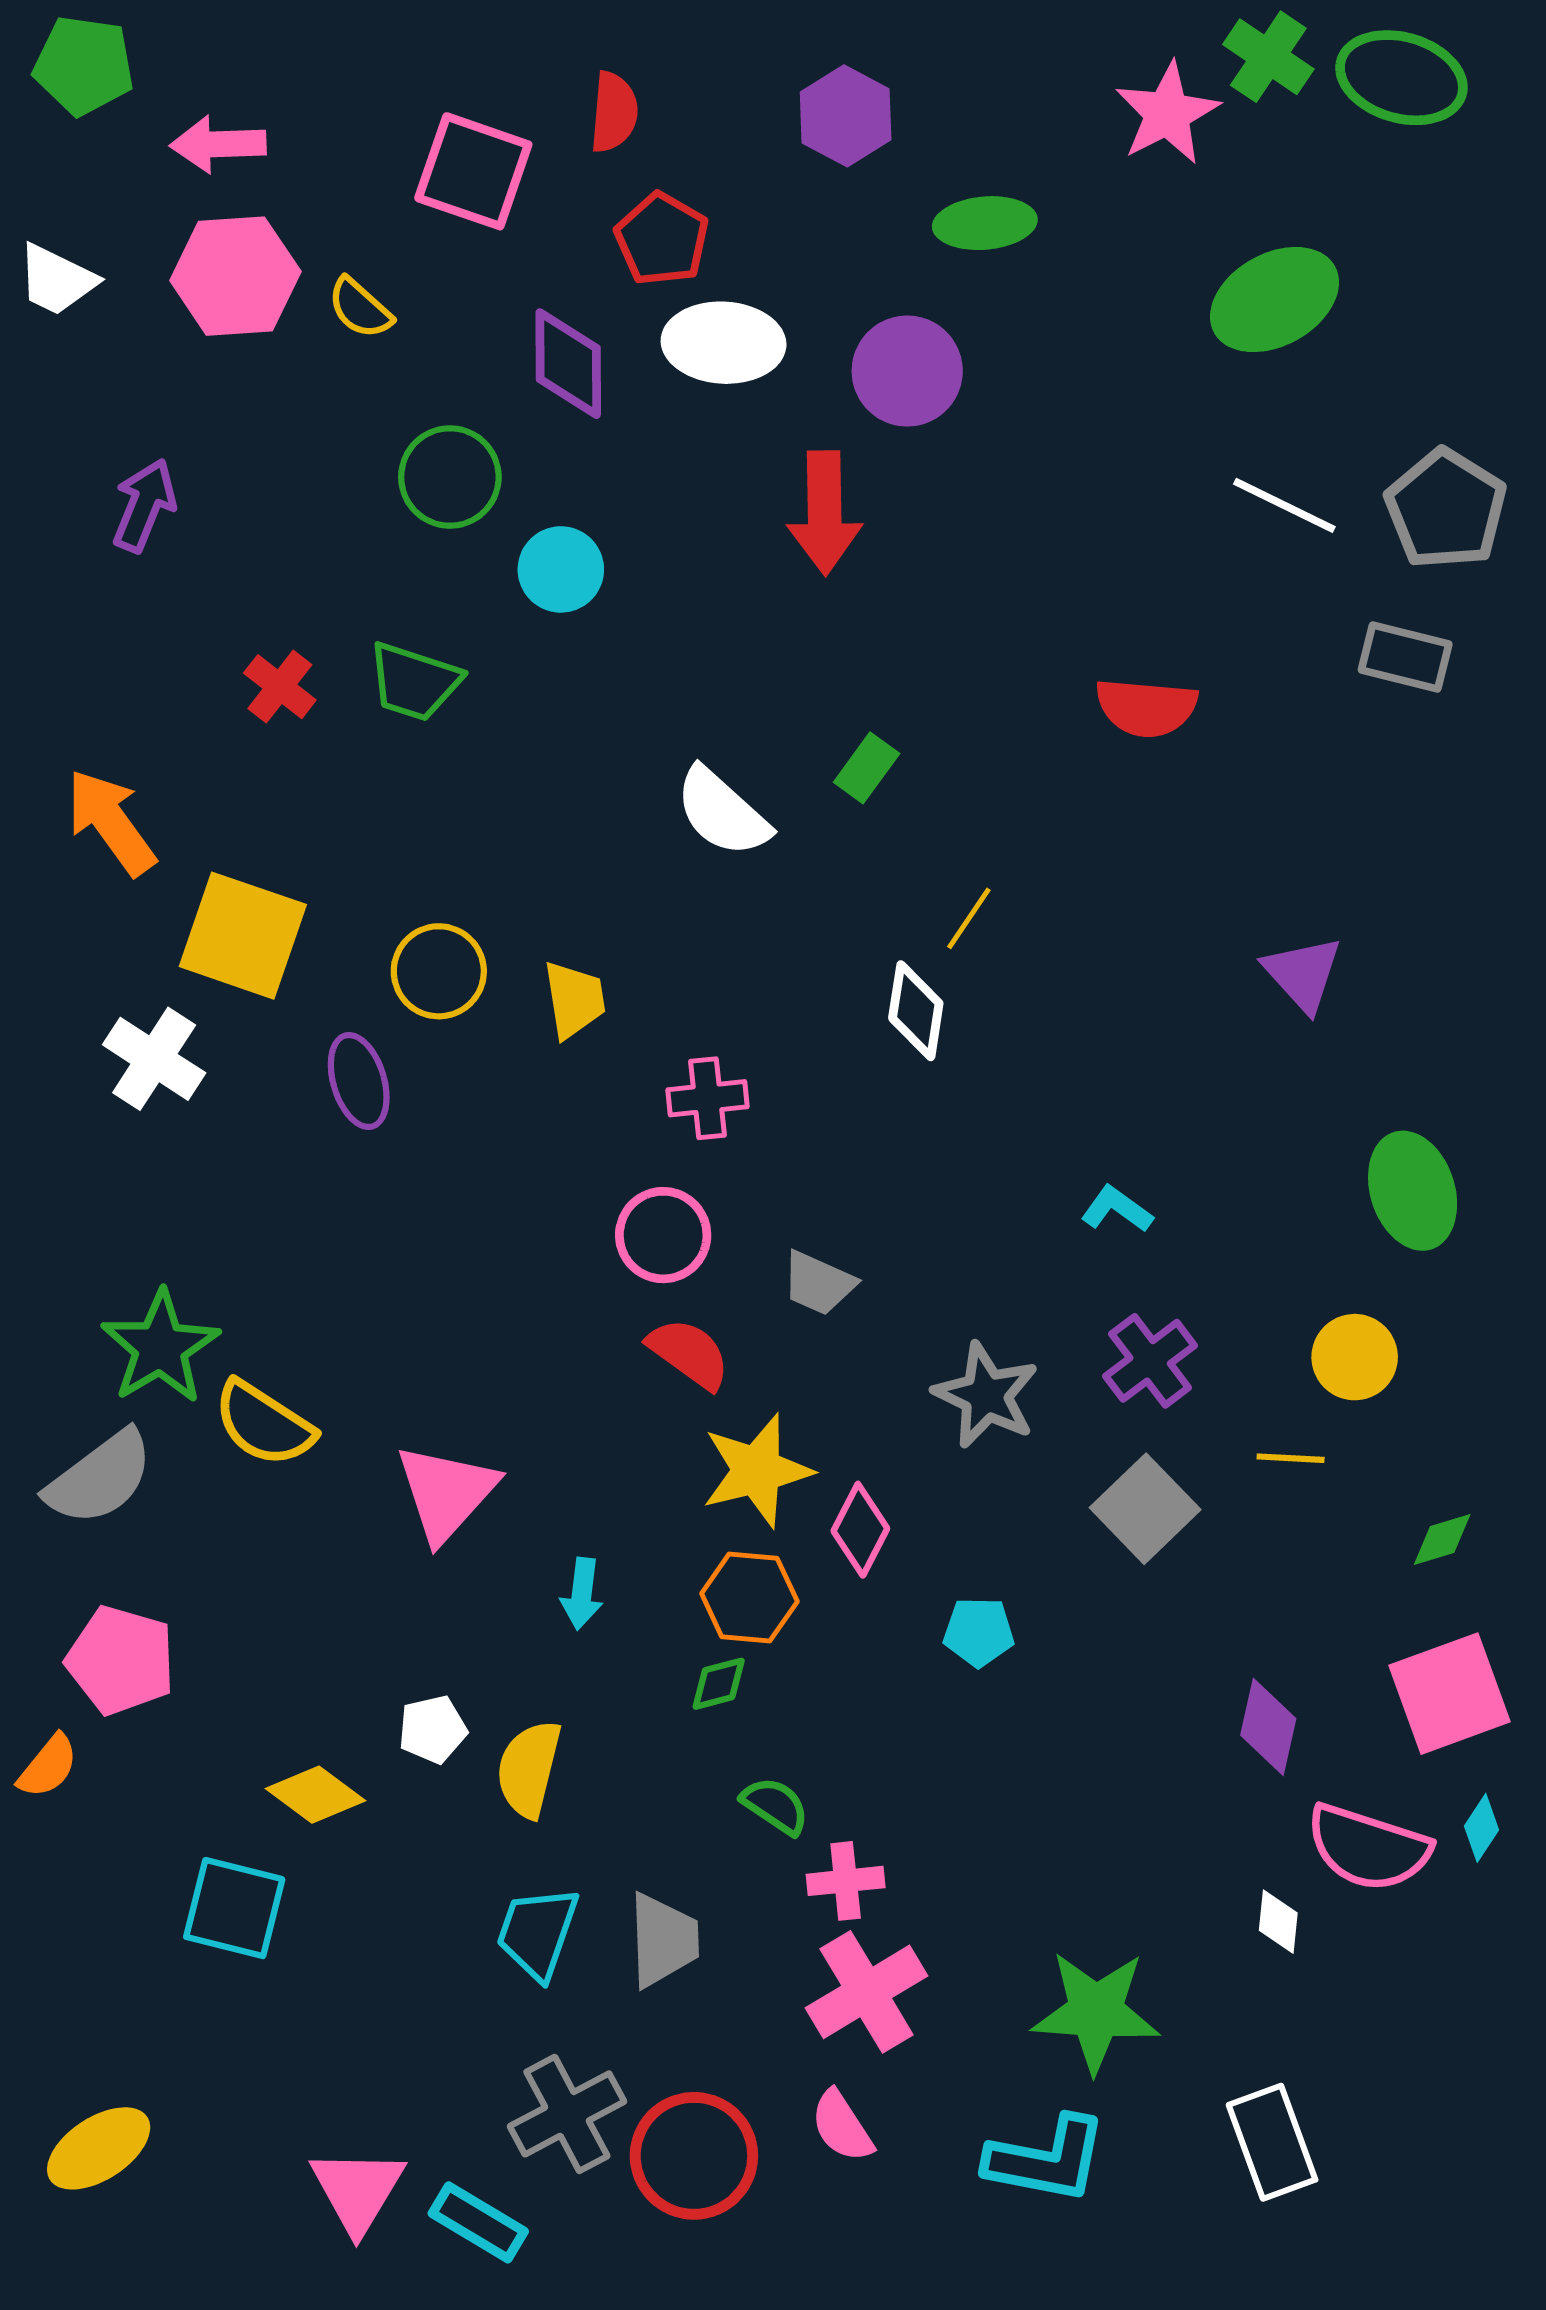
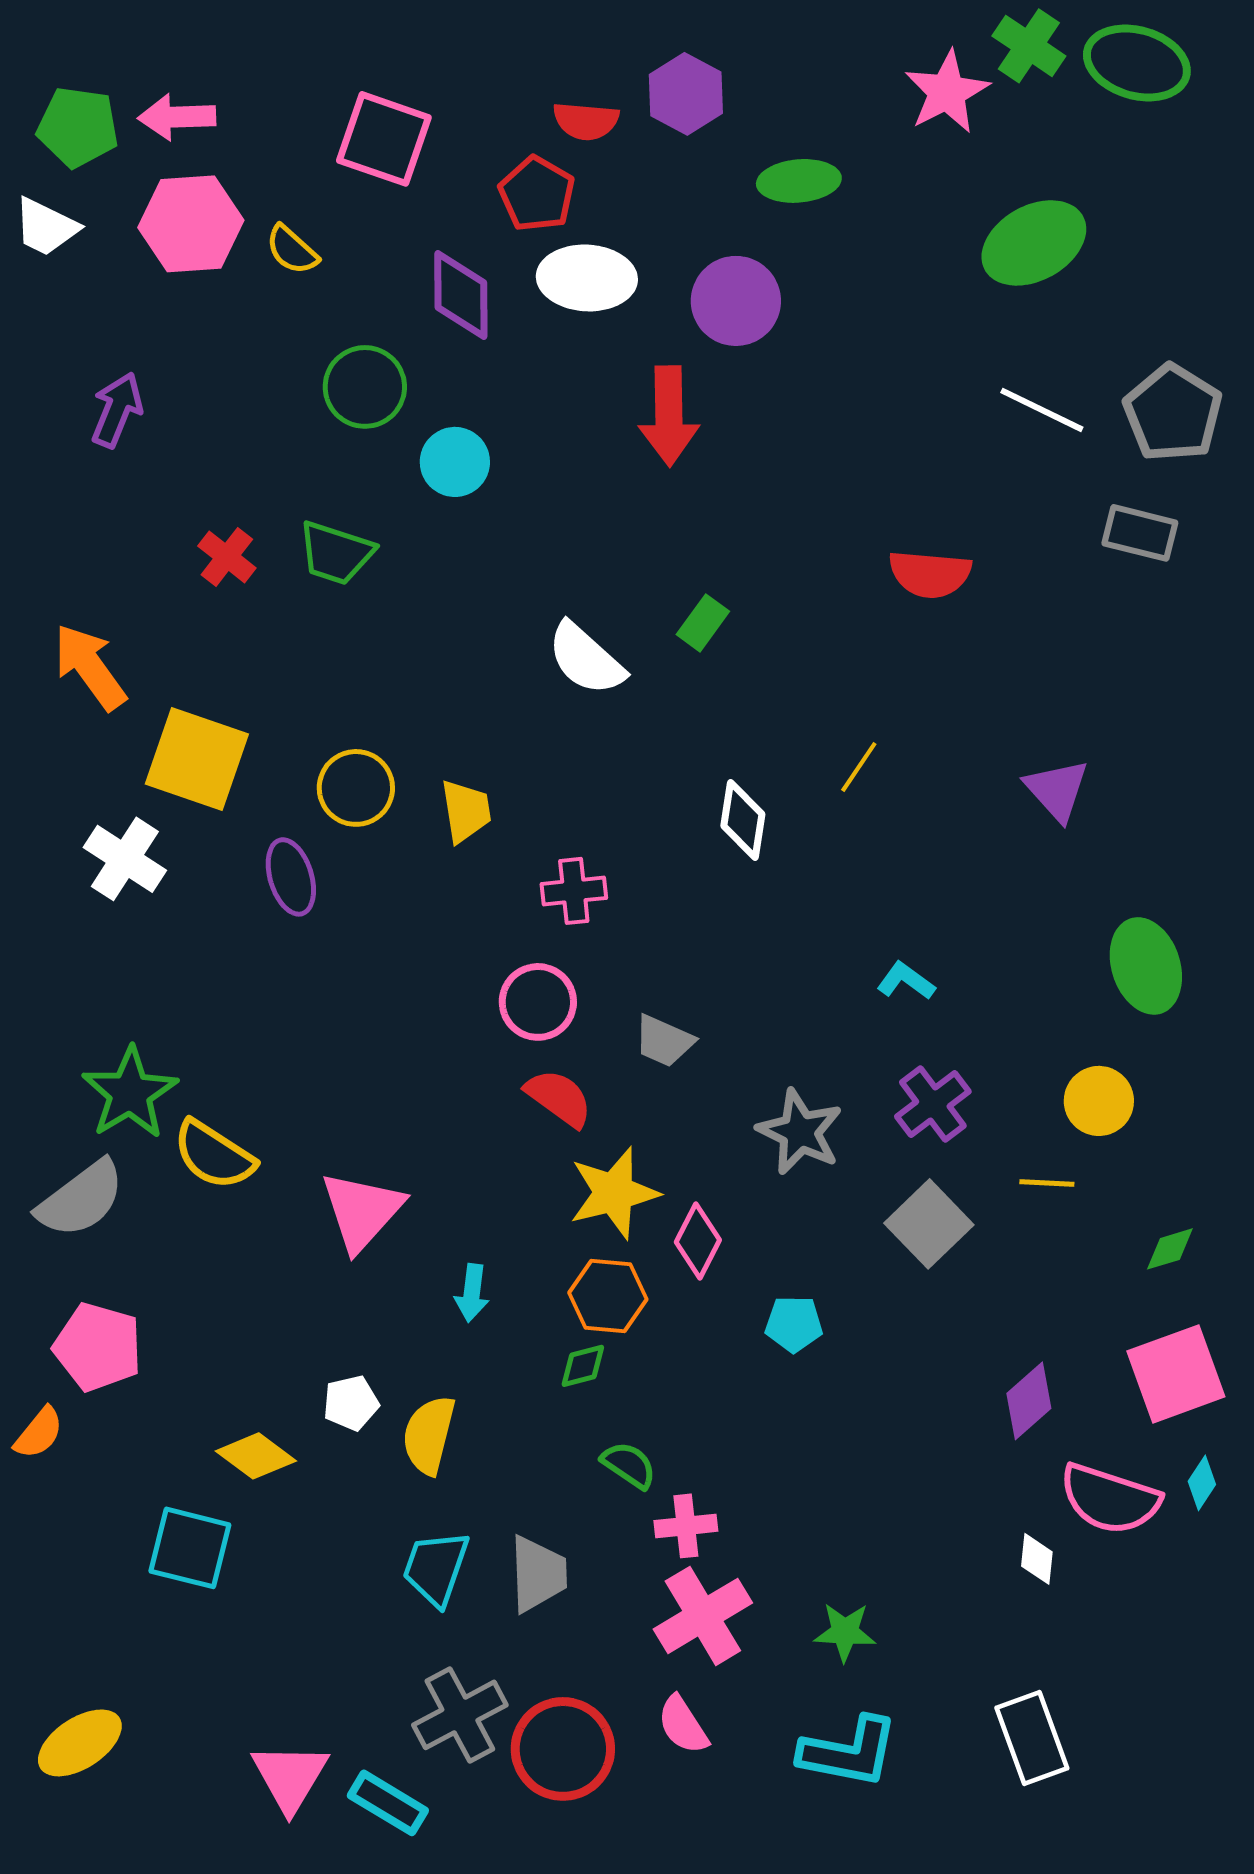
green pentagon: (84, 65) -> (78, 127), moved
red semicircle: (614, 112) -> (586, 121), moved, turned 90
yellow line: (969, 918) -> (859, 767), moved
purple diamond: (1268, 1727) -> (1029, 1401), turned 36
green star: (1096, 2012) -> (845, 1632), moved, size x0.6

